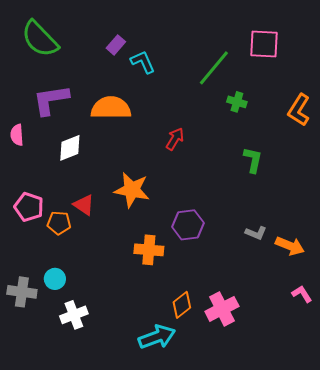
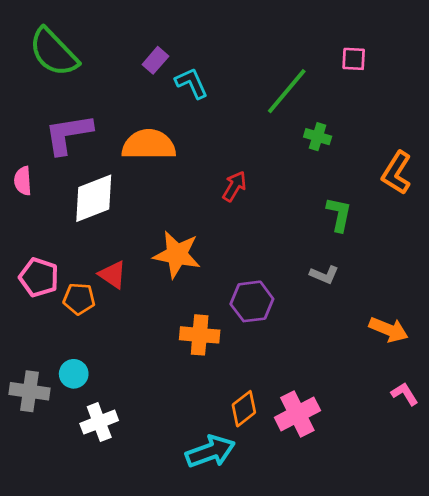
pink square: (264, 44) -> (354, 59), size x0.6
orange L-shape: (299, 110) -> (397, 173), moved
white diamond: (70, 148) -> (94, 198), size x1.4
gray L-shape: (256, 233) -> (324, 275), moved

